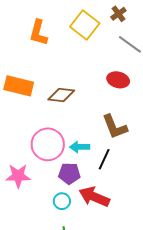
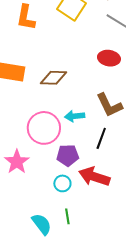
cyan arrow: (80, 147) -> (75, 116), moved
pink star: (18, 176) -> (17, 162), turned -30

